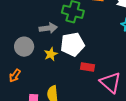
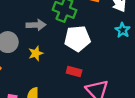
white pentagon: (72, 44) -> (77, 39), moved

